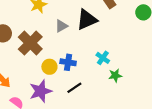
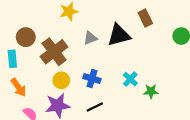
yellow circle: (49, 67) -> (61, 80), moved
green star: (115, 75) -> (151, 91), moved

